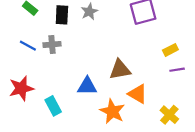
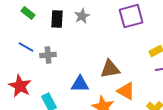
gray cross: (52, 44) -> (48, 55), moved
red star: (21, 88) -> (20, 86), turned -30

